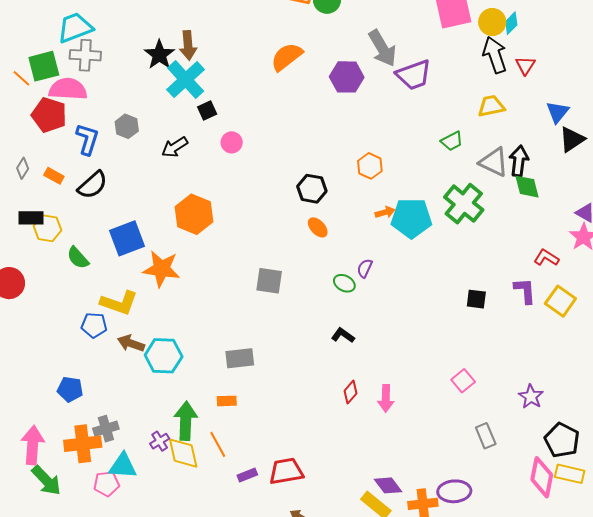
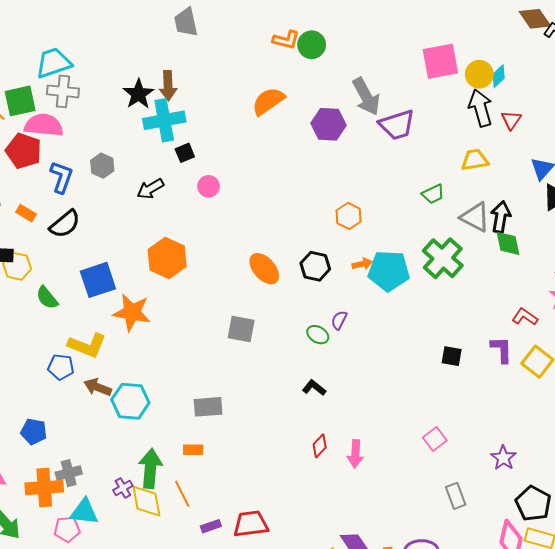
cyan cross: (186, 80) -> (164, 120), turned 30
black hexagon: (312, 189) -> (315, 266), moved
orange ellipse: (318, 227) -> (264, 269), moved, size x1.5

